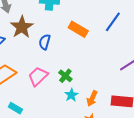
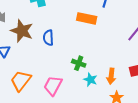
orange rectangle: (78, 29) -> (87, 18), moved
pink trapezoid: (38, 76) -> (53, 86), moved

